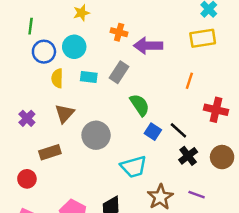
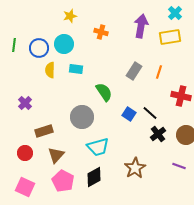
green line: (31, 26) -> (14, 45), moved
purple arrow: (148, 46) -> (141, 26), moved, turned 100
gray rectangle: (119, 72) -> (134, 71), moved
green semicircle: (140, 105) -> (104, 92), moved
brown triangle: (65, 113) -> (56, 155), moved
cyan trapezoid: (134, 167) -> (98, 147), moved
purple line: (197, 195) -> (179, 166), moved

